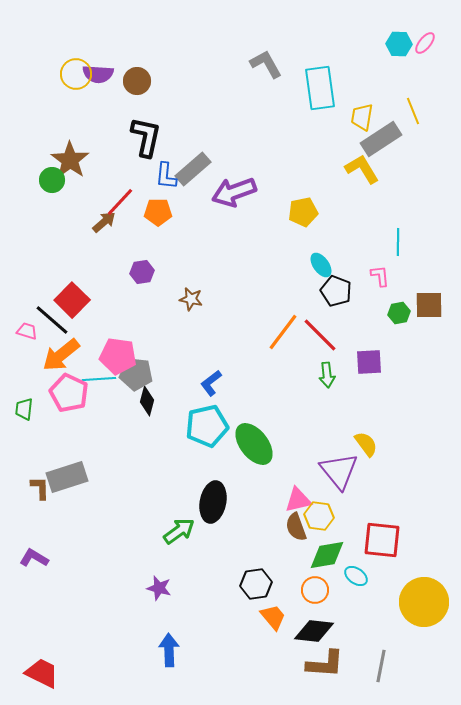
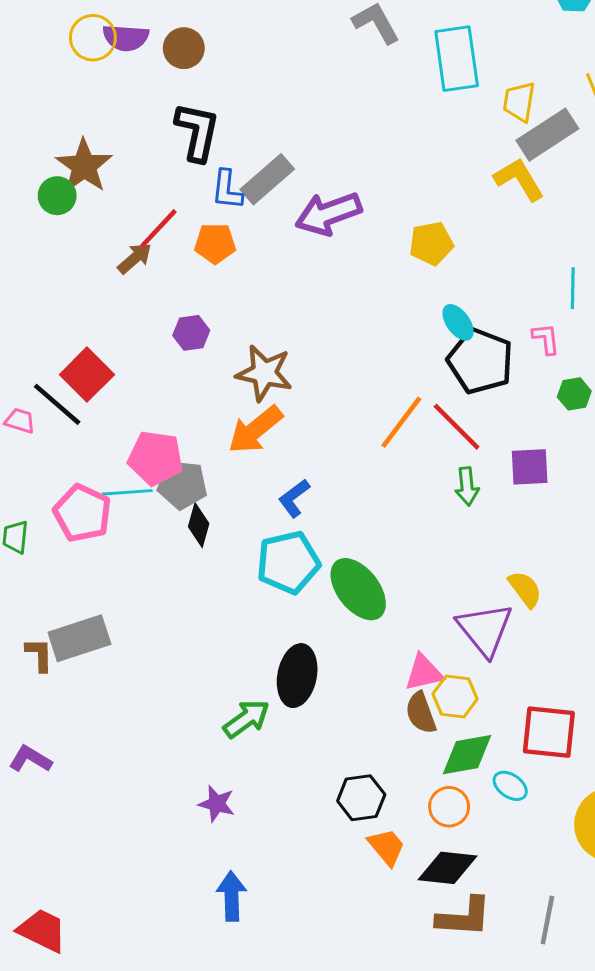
black pentagon: (336, 291) -> (480, 361), size x1.4
brown star: (191, 299) -> (264, 373), size x1.6
orange arrow: (61, 355) -> (255, 430), moved

